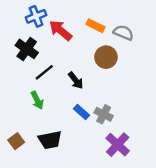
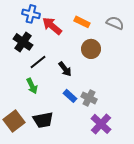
blue cross: (36, 16) -> (31, 14), turned 36
gray semicircle: (123, 33) -> (115, 23), moved
brown square: (16, 141) -> (14, 121), size x1.5

